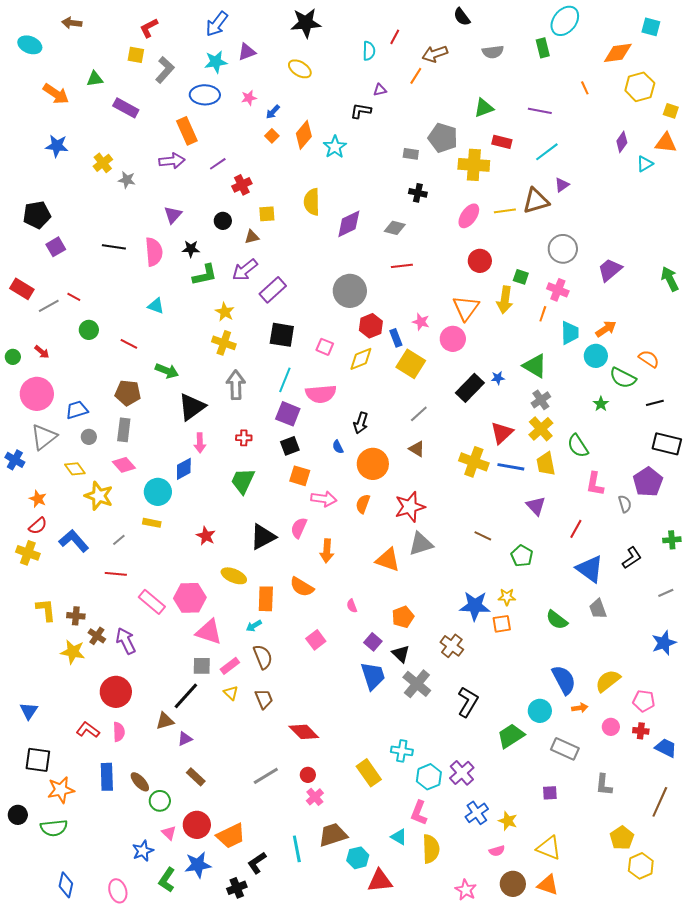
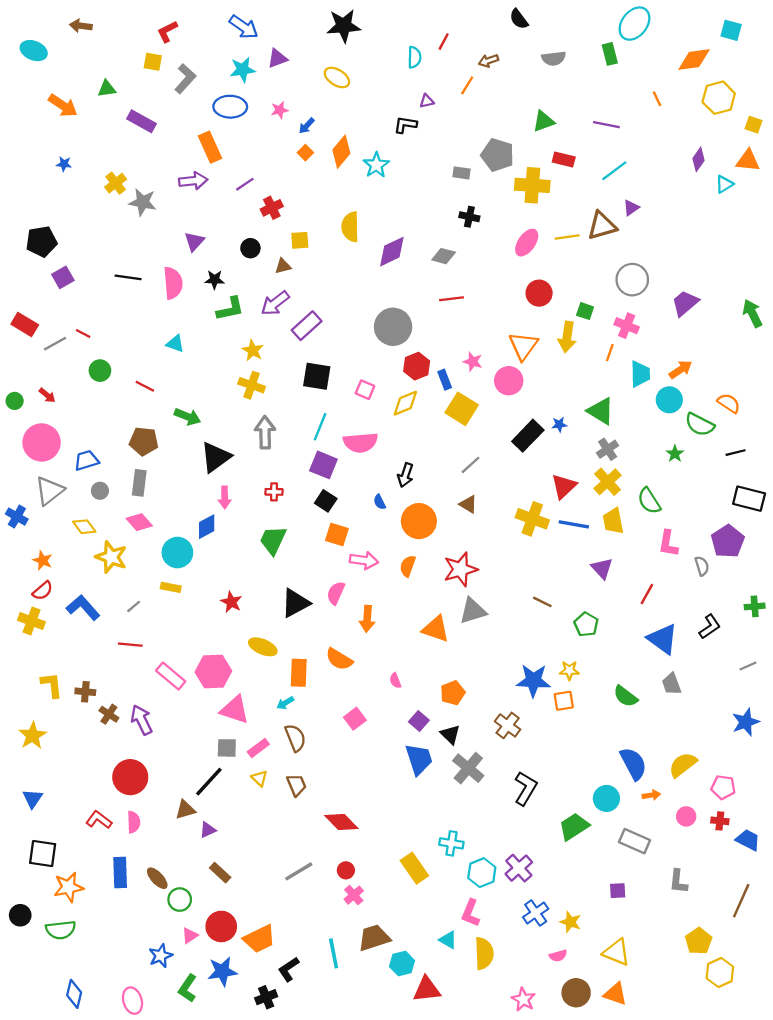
blue arrow: (217, 24) -> (244, 27), turned -92
brown arrow: (435, 54) -> (489, 61), size x0.7
blue star: (57, 146) -> (64, 164), size x0.6
gray star: (127, 180) -> (143, 202), size x1.4
black square: (290, 446) -> (326, 501), turned -36
yellow star: (73, 652) -> (33, 736), moved, turned 30
pink triangle: (169, 833) -> (190, 935), turned 42

